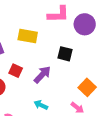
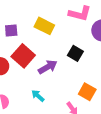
red square: (16, 71) -> (23, 56), size x1.6
orange square: (87, 87) -> (87, 92), turned -30

